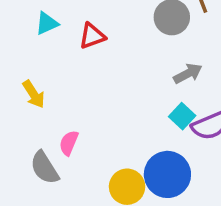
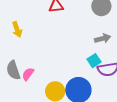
pink semicircle: (69, 143) -> (28, 74), moved

